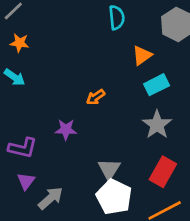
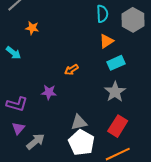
cyan semicircle: (117, 18) -> (102, 14), moved
orange star: (19, 43) -> (32, 28), moved
gray triangle: (109, 169) -> (79, 122), turned 42

